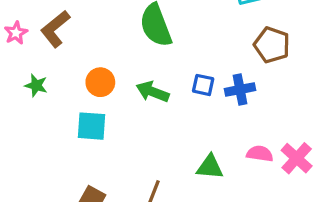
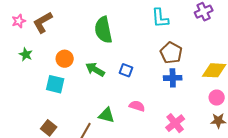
blue cross: (240, 89) -> (173, 78), moved
pink semicircle: (260, 154) -> (137, 106), moved
green triangle: (210, 167) -> (106, 115), moved

